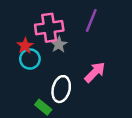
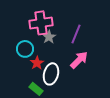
purple line: (91, 20) -> (76, 34), moved
red star: (25, 46) -> (37, 63), moved

